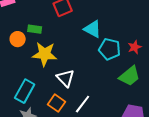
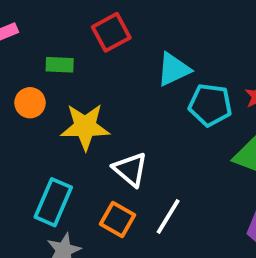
green rectangle: (35, 29) -> (60, 65), moved
cyan triangle: (93, 29) -> (173, 69), turned -48

